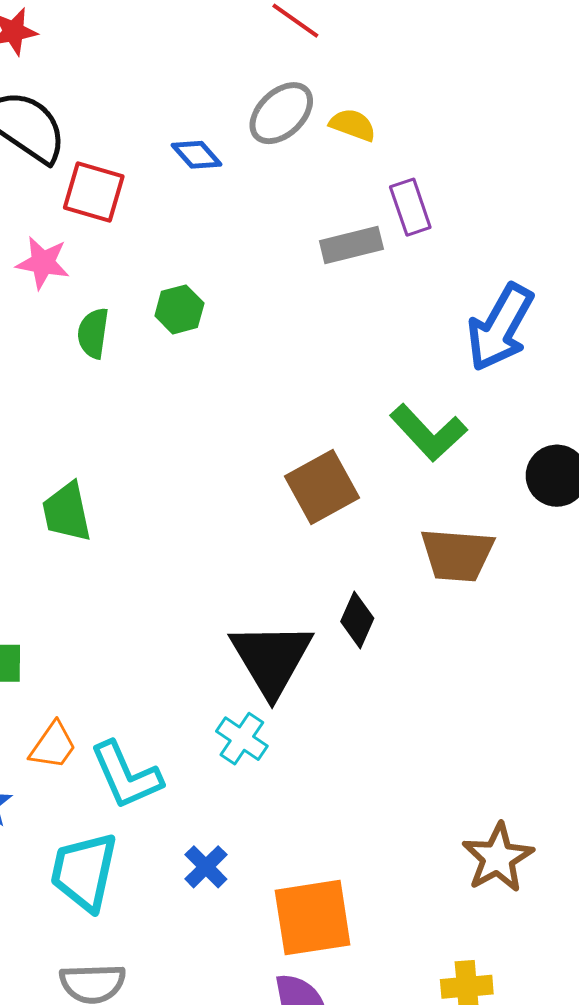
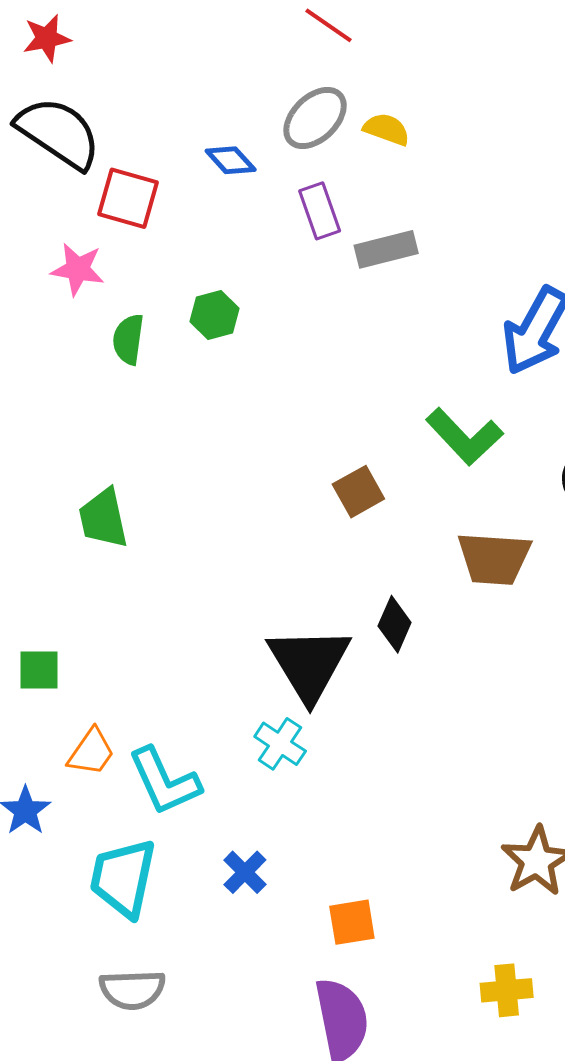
purple rectangle: (410, 207) -> (320, 211), moved
brown square: (322, 487) -> (358, 492), size x0.7
orange square: (313, 918) -> (352, 922), size x0.6

